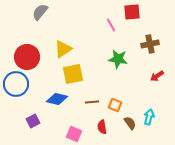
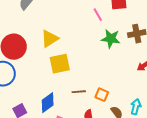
green star: (118, 59) -> (111, 39), moved
blue diamond: (57, 99) -> (48, 103), moved, turned -50

